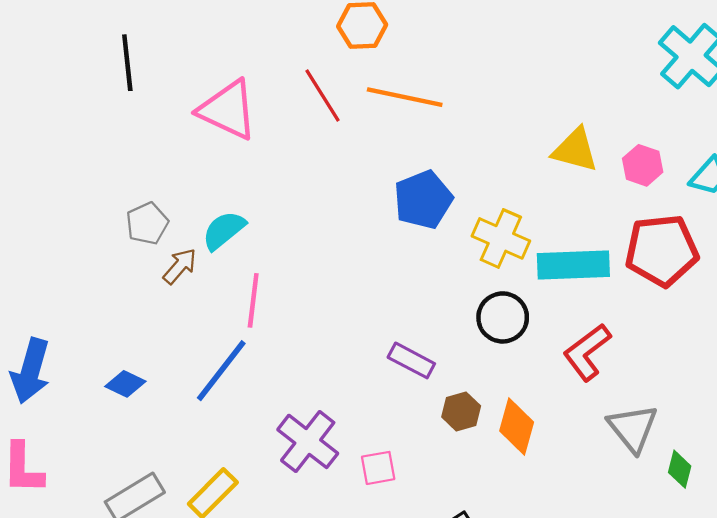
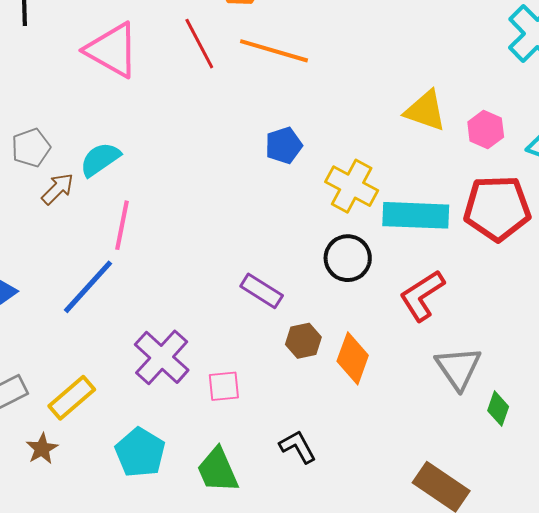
blue pentagon: (423, 200) -> (284, 145), size x0.7

